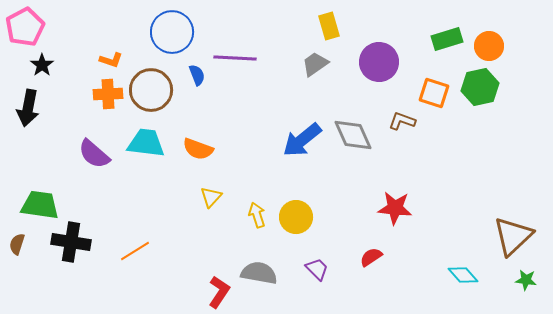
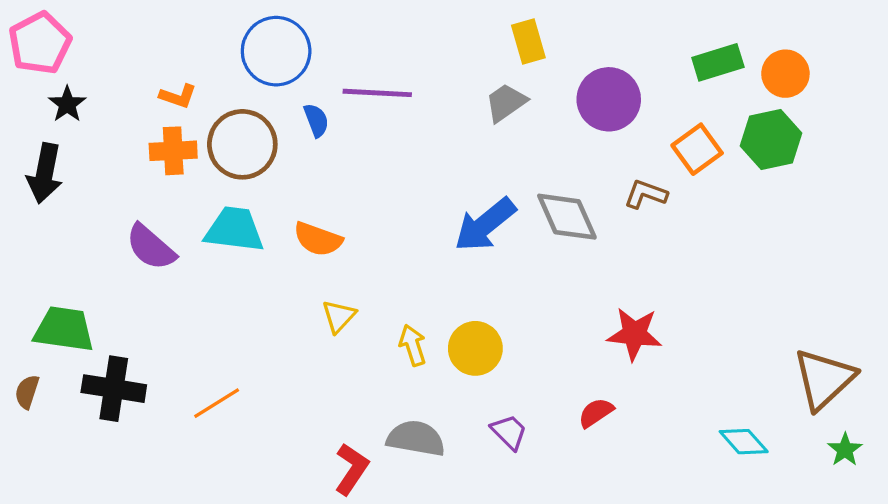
orange square: (434, 93) -> (697, 149), turned 36
green star: (526, 280) -> (845, 450), turned 30

